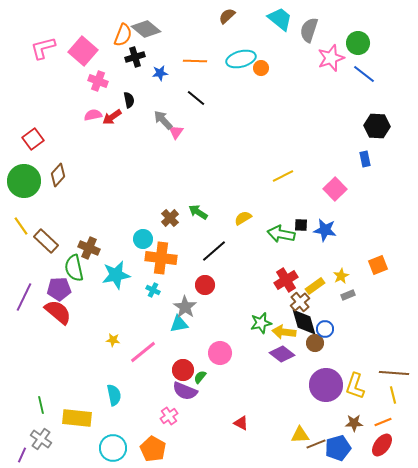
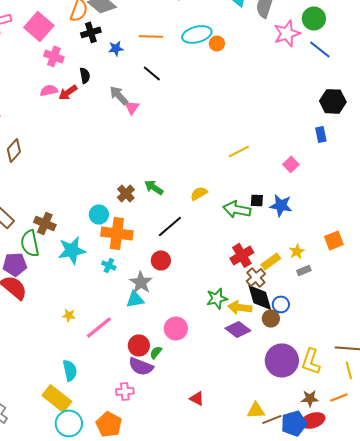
pink square: (335, 189) -> (291, 164), size x0.7
pink cross: (169, 416) -> (125, 391), turned 30
yellow rectangle: (77, 418) -> (57, 398), moved, turned 32
red ellipse: (382, 445) -> (313, 420), moved, turned 35

